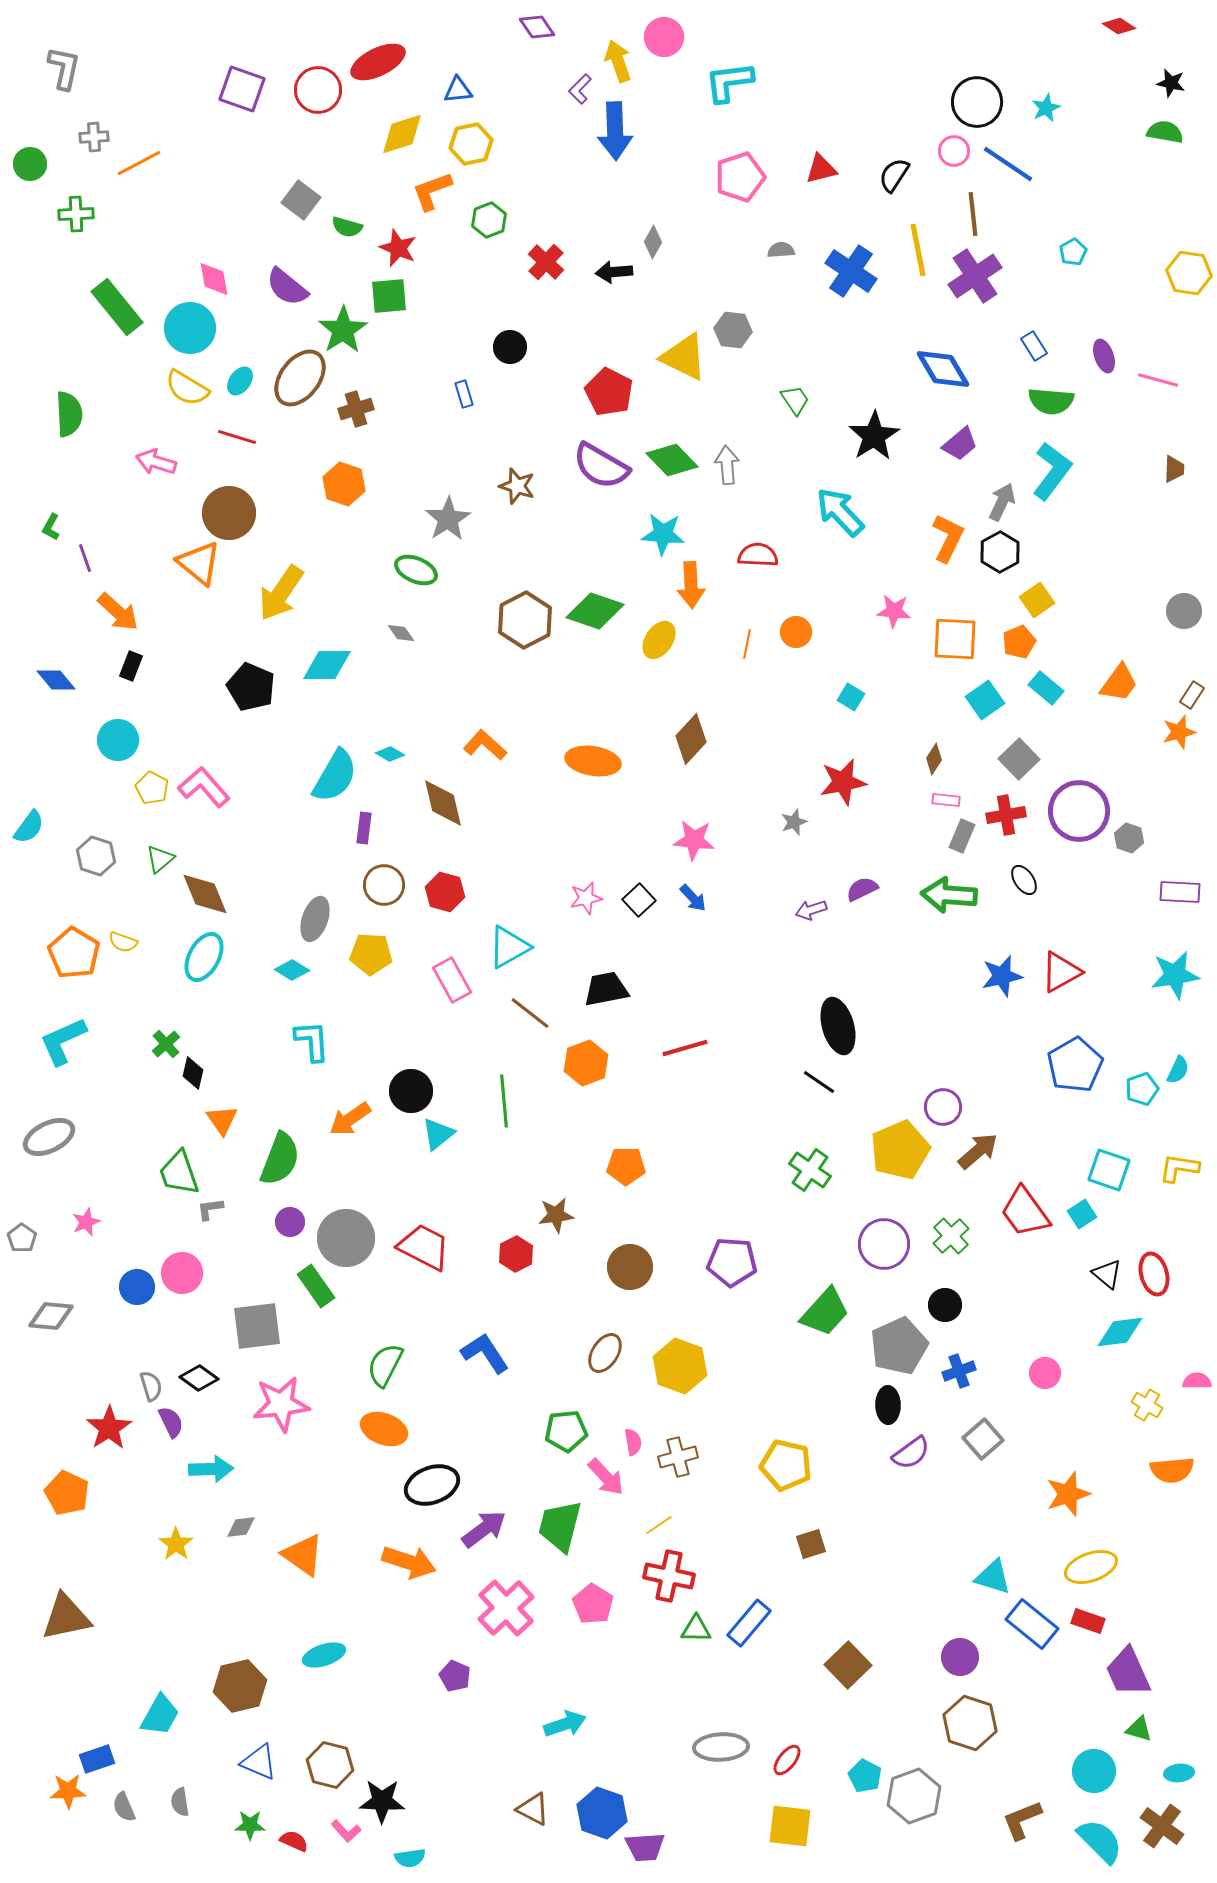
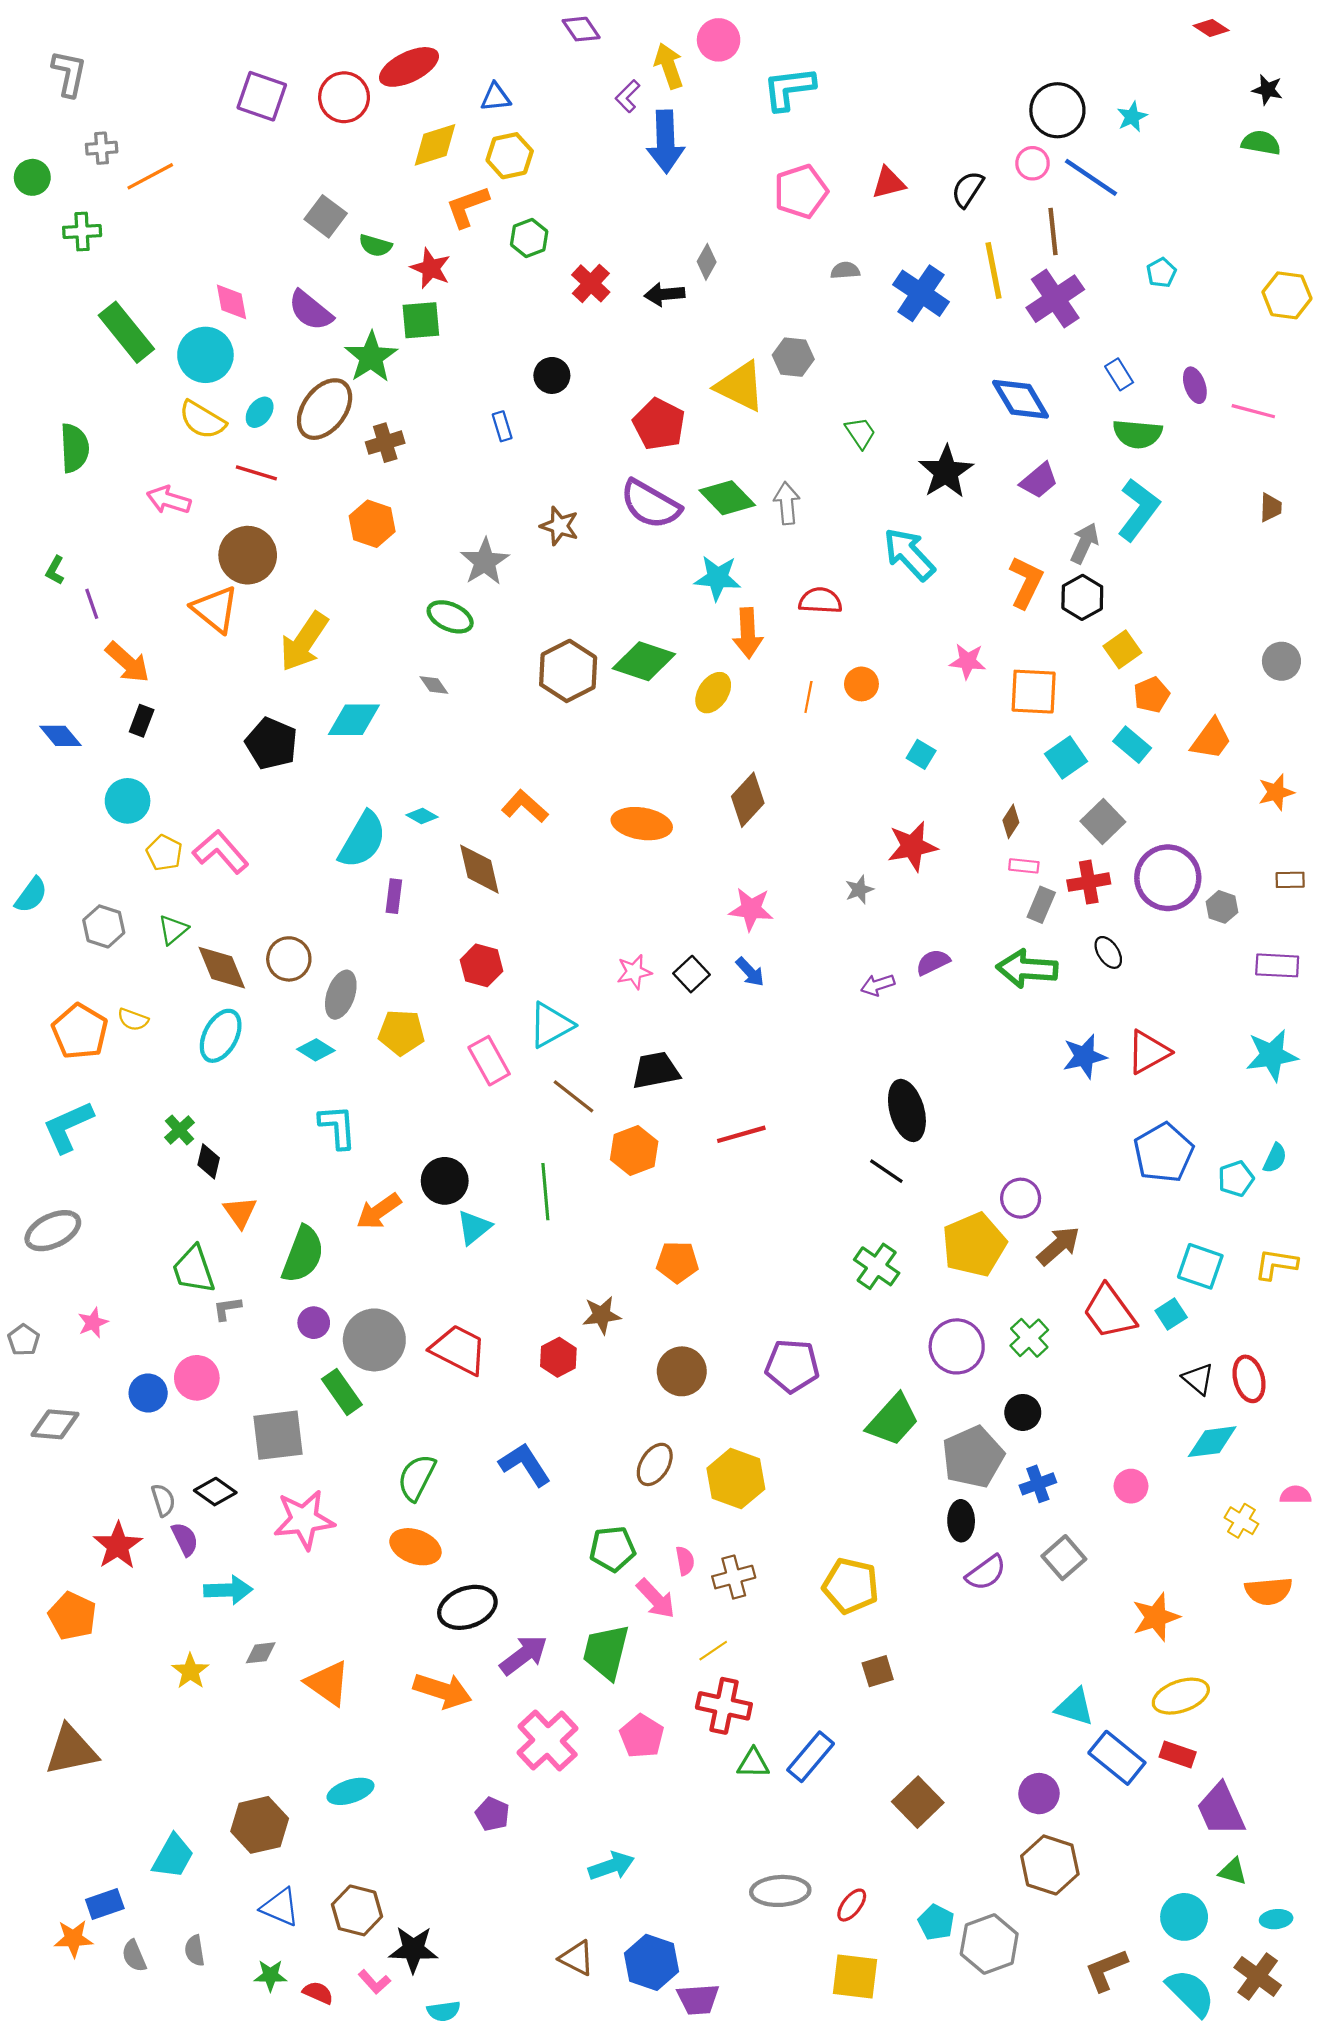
orange pentagon: (1019, 642) -> (1152, 695), moved
brown rectangle: (1192, 695) -> (1290, 880), moved, turned 56
brown circle: (384, 885) -> (289, 959), moved

